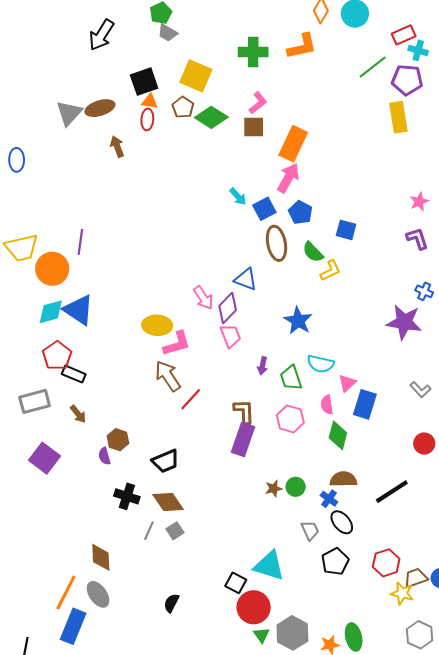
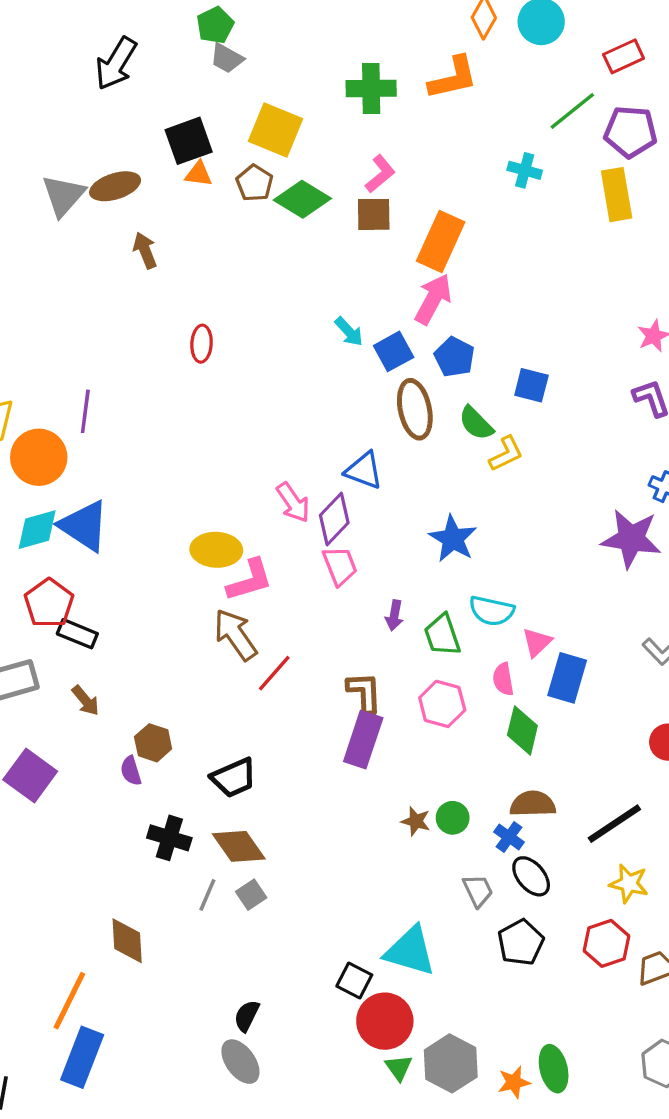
cyan cross: (418, 50) -> (525, 170), moved
red ellipse: (147, 120) -> (202, 344), moved
brown star: (274, 489) -> (416, 821), turned 30
yellow star: (402, 593) -> (629, 883), moved
gray ellipse: (98, 594) -> (240, 1062), moved

